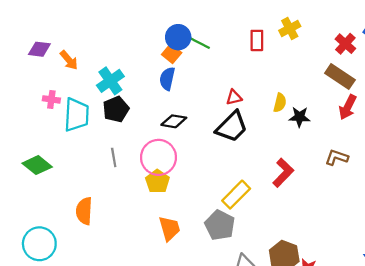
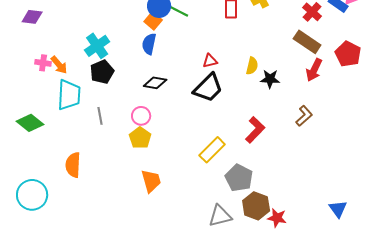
orange arrow: (69, 60) -> (59, 65), moved
cyan trapezoid: (77, 115) -> (69, 95), moved
pink circle: (158, 157) -> (141, 116), size x0.6
brown L-shape: (337, 157) -> (304, 116), turned 120
gray pentagon: (220, 225) -> (239, 178), moved

